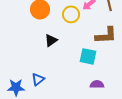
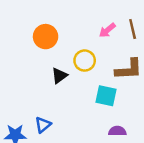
yellow circle: (71, 14) -> (85, 61), moved

